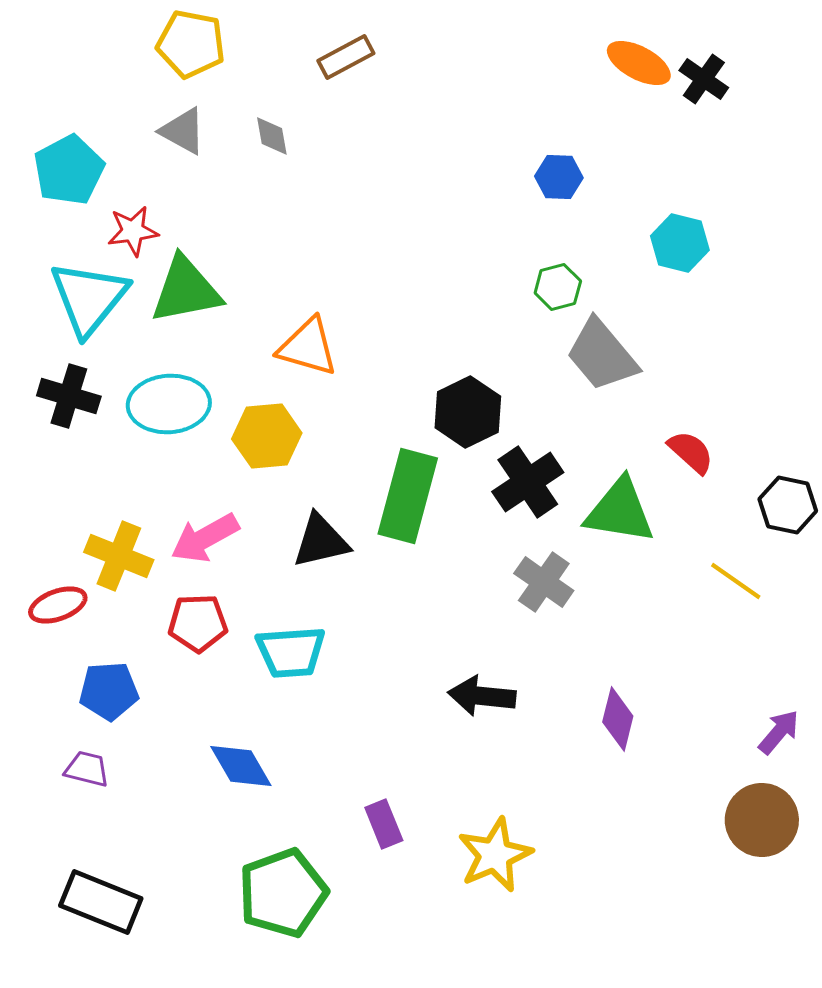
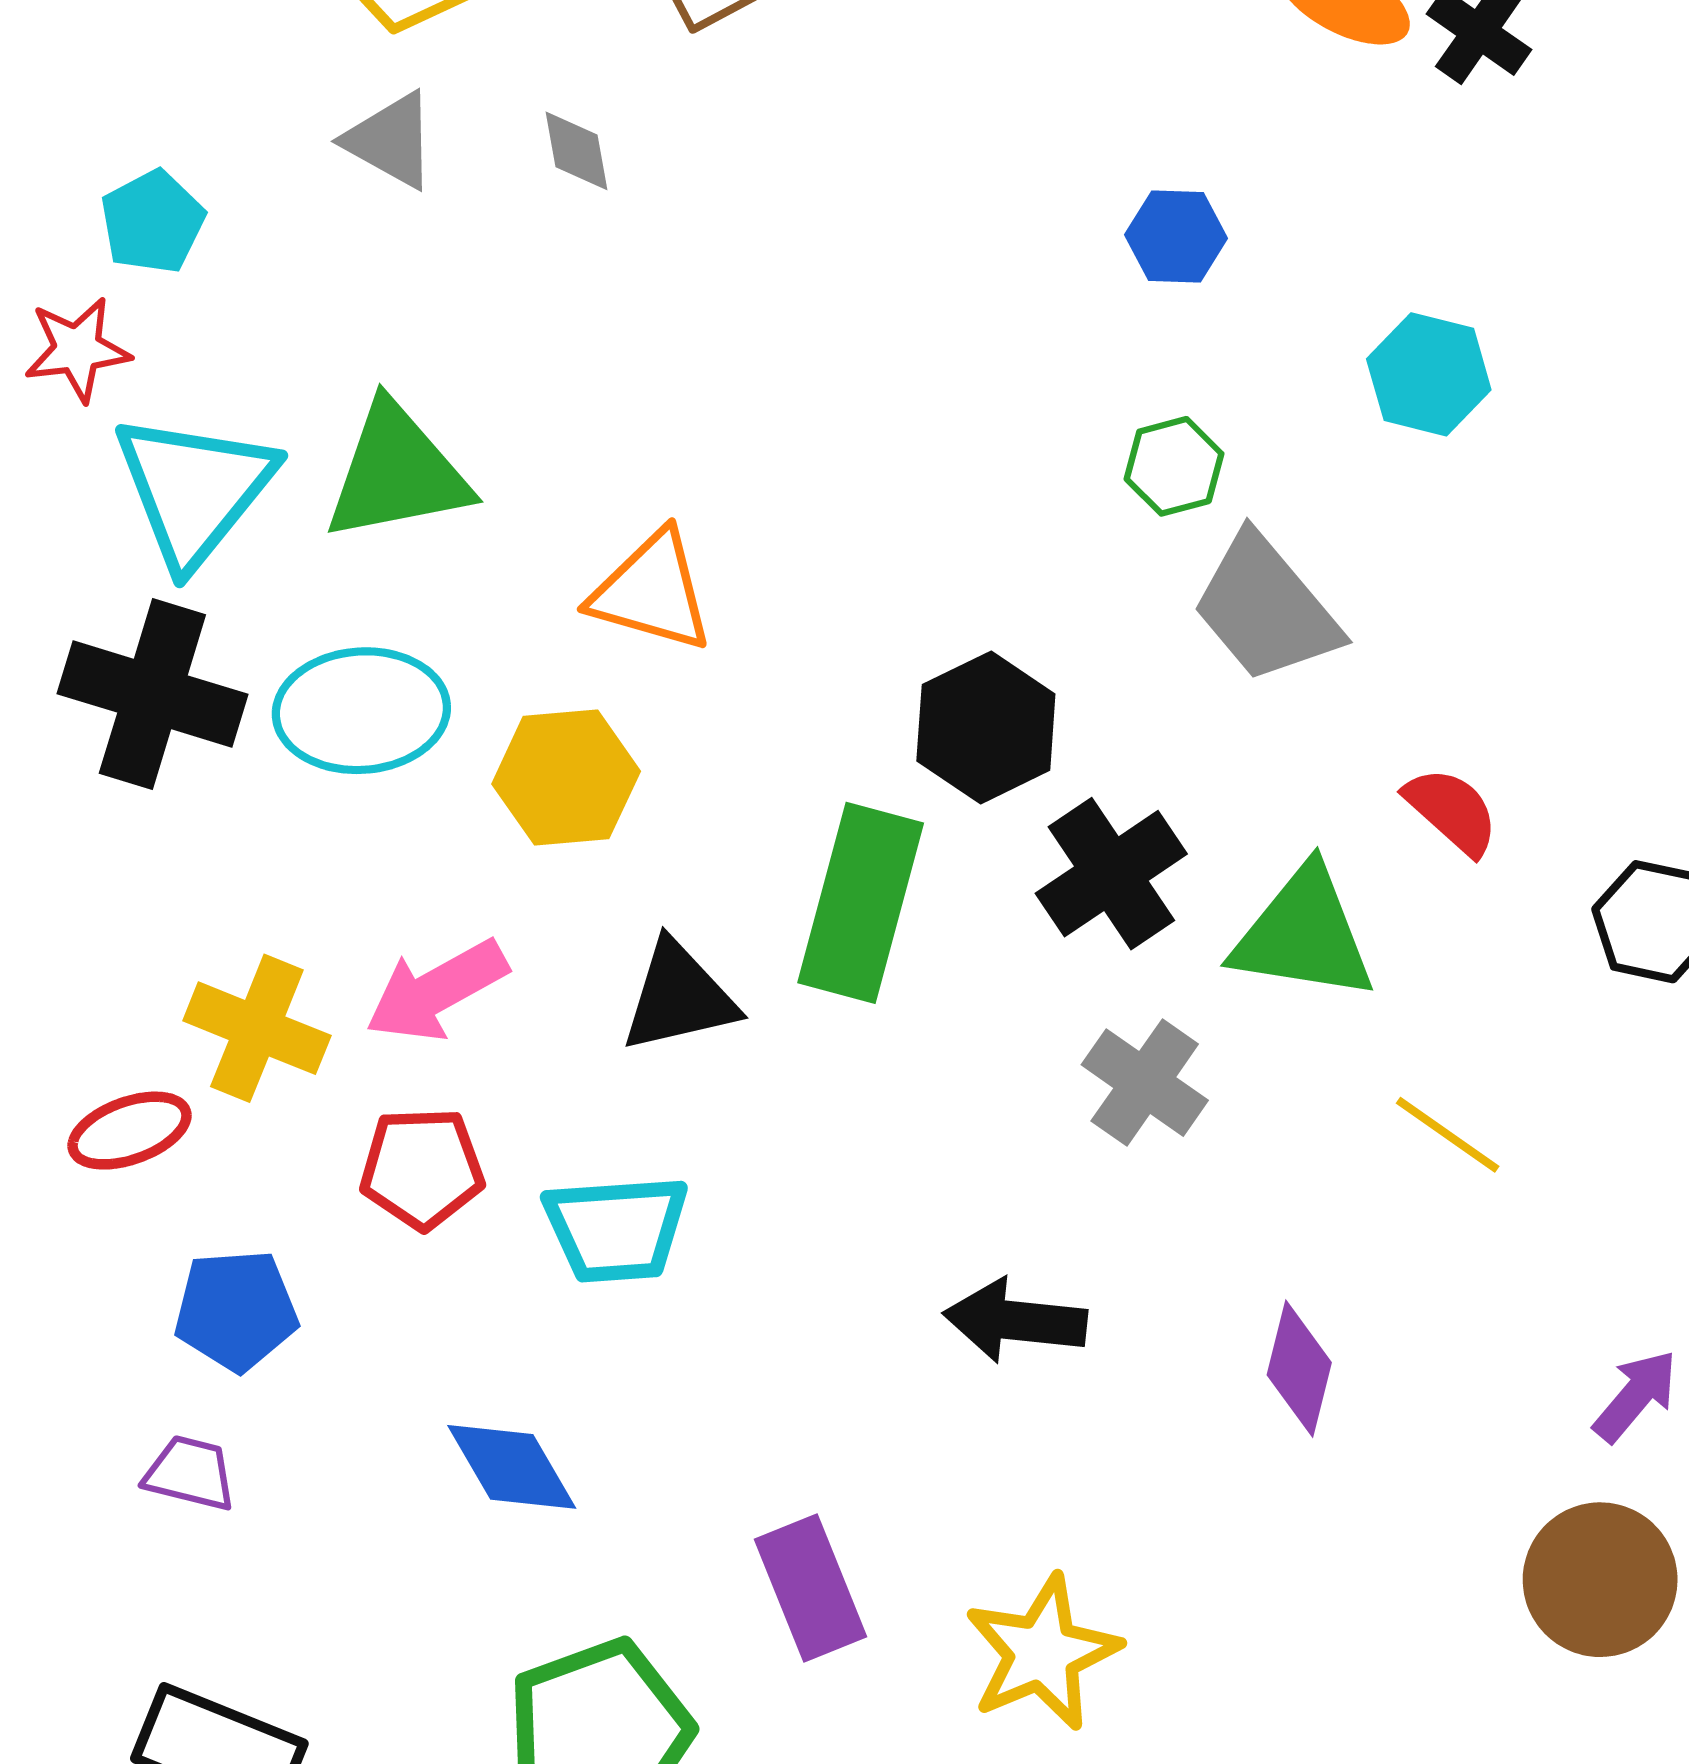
cyan pentagon: (69, 170) -> (152, 222), size x0.7
red star: (133, 231) -> (77, 349), moved
black cross: (69, 396) -> (152, 694), size x1.4
yellow line: (736, 581) -> (1448, 1135), moved
purple rectangle: (384, 824) -> (810, 1588), size x1.4

